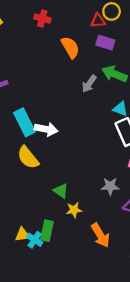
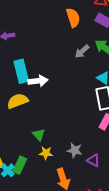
white arrow: (46, 129) -> (38, 81), turned -30
yellow semicircle: (28, 157) -> (18, 101), turned 95
gray star: (110, 186) -> (75, 150), moved

